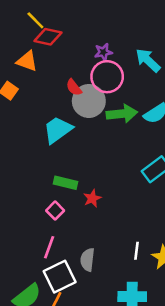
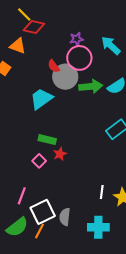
red star: (92, 198) -> (60, 154), moved
pink line: (49, 247) -> (22, 196), moved
gray semicircle: (87, 260) -> (65, 217), moved

